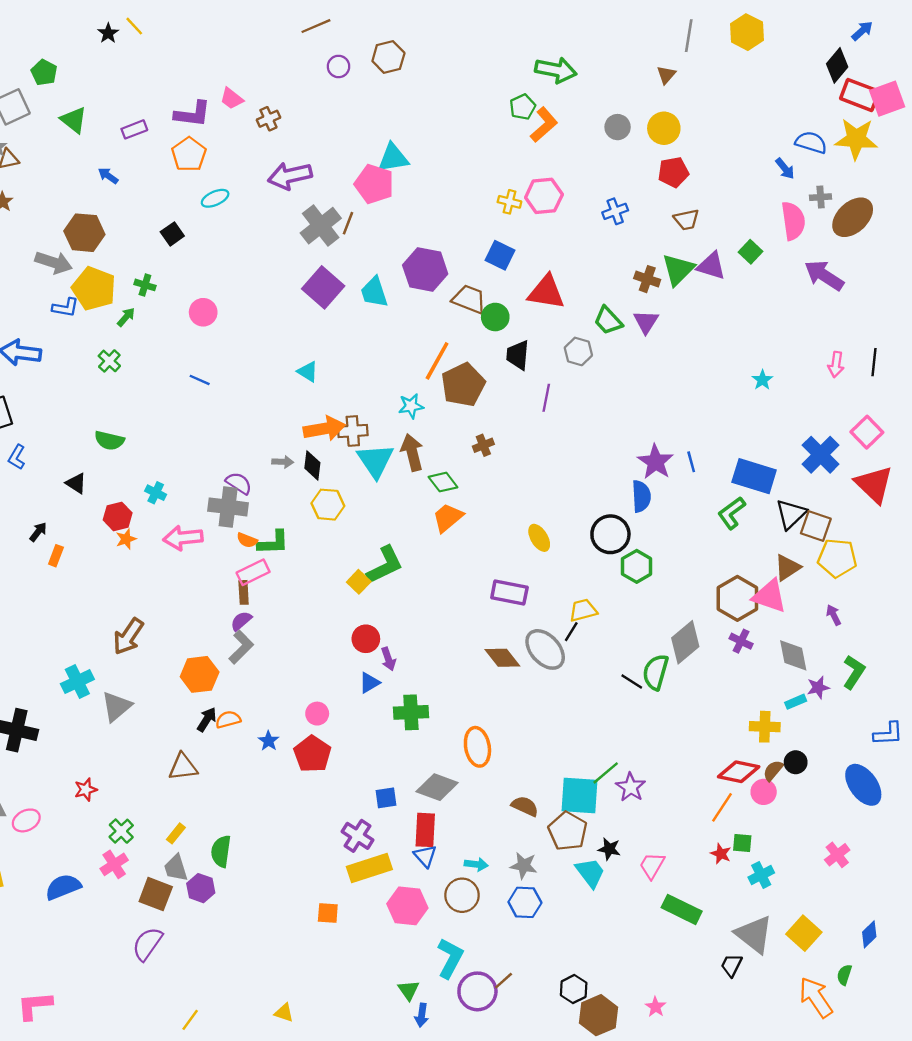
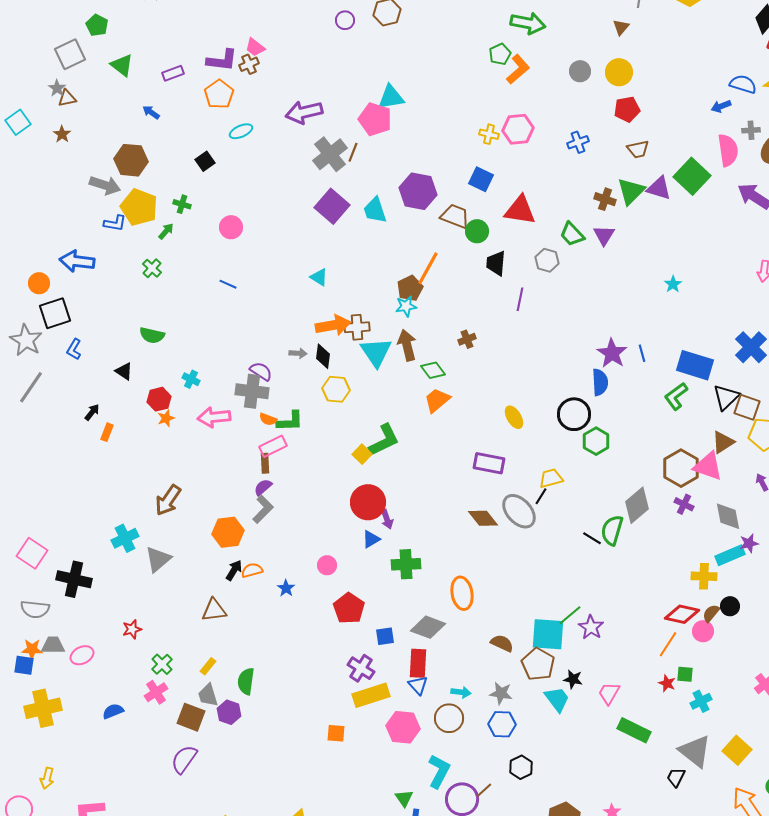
brown cross: (268, 119) -> (249, 64), moved
blue arrow: (785, 169) -> (721, 106), turned 108
green square: (751, 252) -> (692, 176), size x1.8
cyan star: (762, 380) -> (673, 284), moved
brown pentagon: (463, 385) -> (410, 288), moved, size x0.7
red circle: (366, 639) -> (368, 502), size x1.5
cyan rectangle: (796, 702) -> (730, 555), size x1.6
red pentagon: (312, 754) -> (349, 608), moved
blue semicircle: (63, 887) -> (113, 711), size x0.7
black hexagon: (574, 989) -> (521, 767), moved

